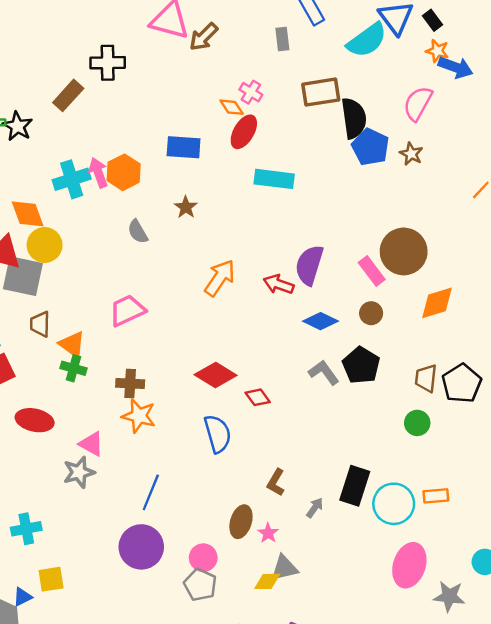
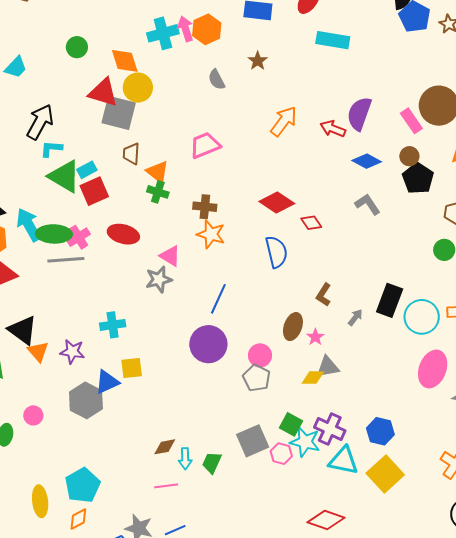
black pentagon: (361, 365) -> (418, 178), moved
blue triangle: (22, 597) -> (107, 382), size x1.5

